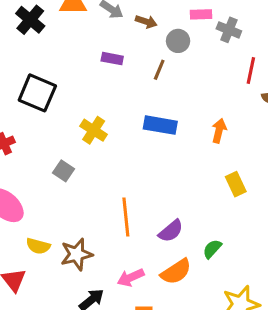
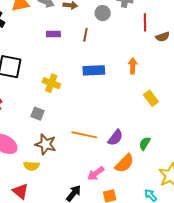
gray circle: (178, 41) -> (103, 13), moved
orange line: (126, 217) -> (84, 135), turned -60
brown star: (77, 254) -> (46, 144), moved, turned -30

